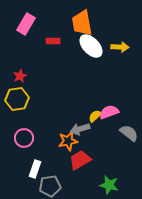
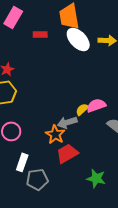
orange star: (68, 141) -> (55, 134), turned -30

